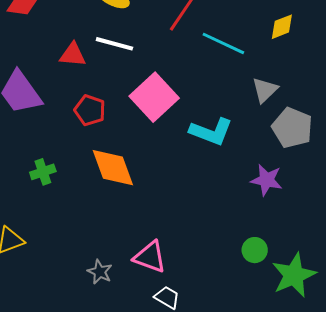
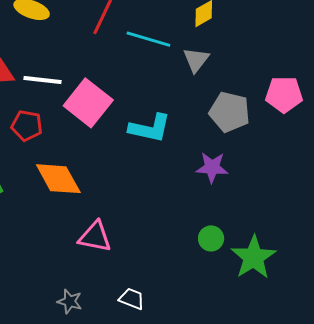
white line: (114, 44) -> (43, 80), moved
gray triangle: (265, 90) -> (196, 60), moved
pink triangle: (150, 257) -> (95, 237), moved
gray star: (100, 272) -> (70, 301), moved

